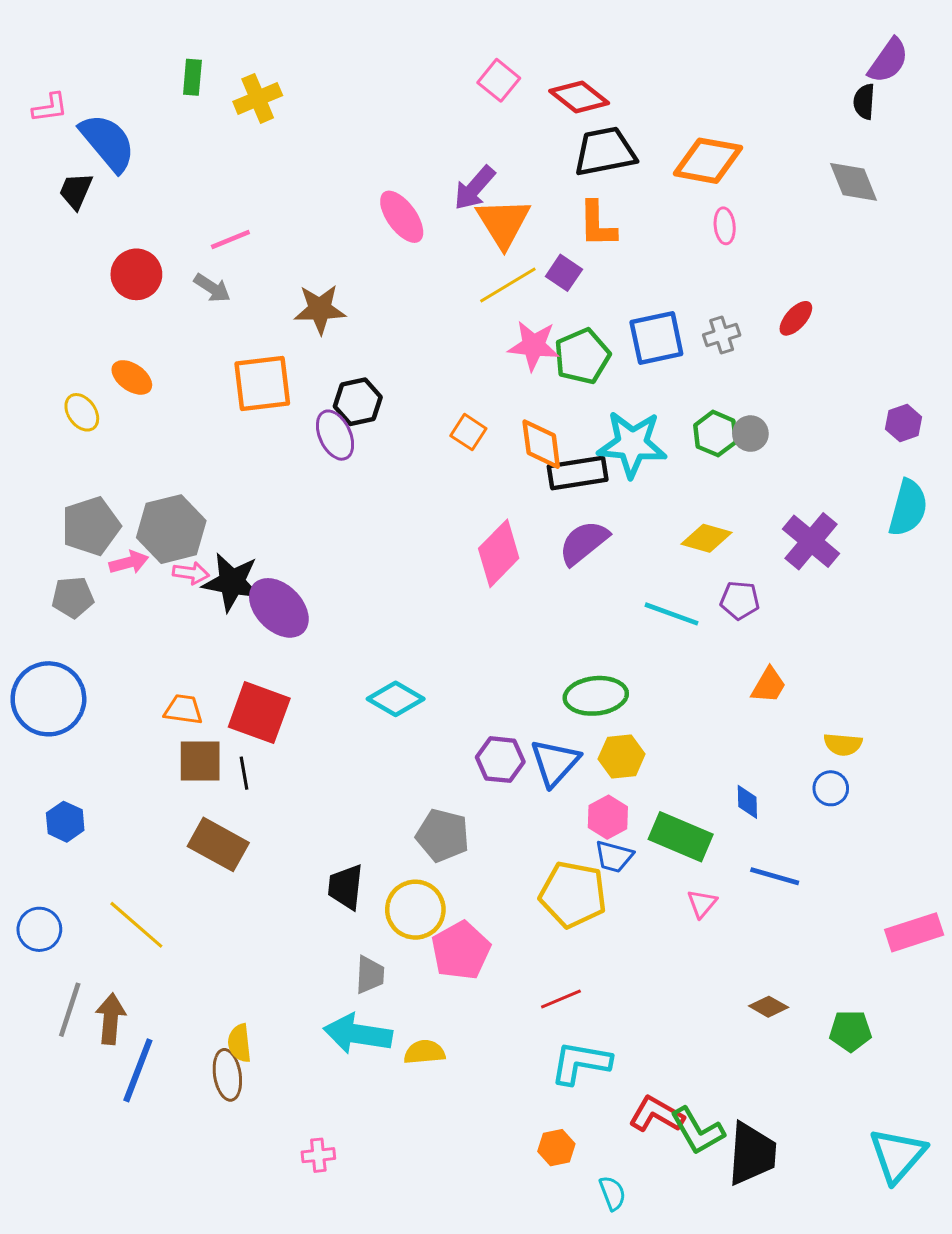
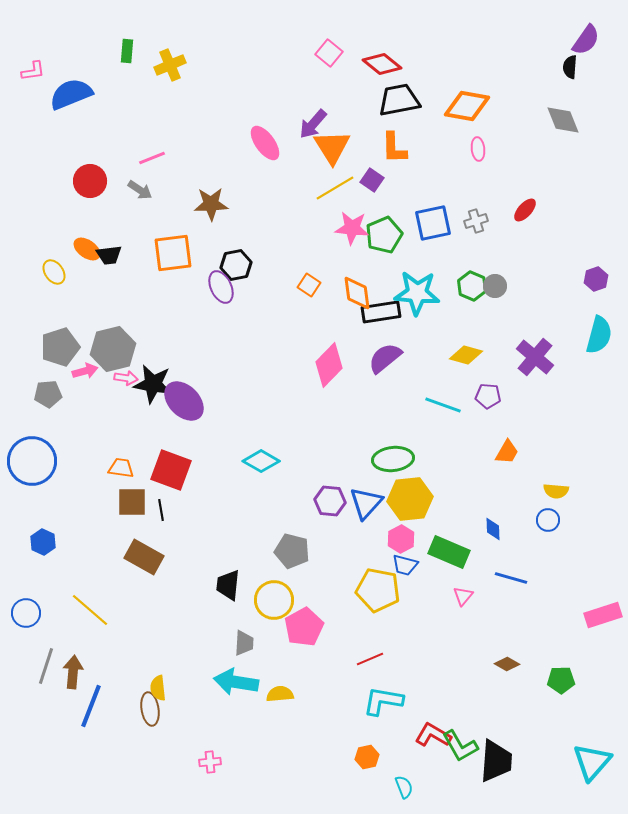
blue semicircle: (108, 142) -> (71, 94), turned -72
black trapezoid: (76, 191) -> (109, 255), moved, turned -120
yellow hexagon: (622, 756) -> (410, 499), size x1.5

